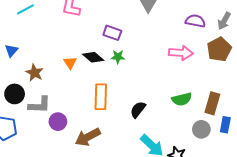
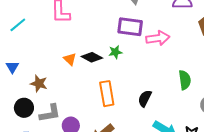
purple rectangle: (112, 33) -> (130, 27), moved, size x1.4
pink arrow: (181, 53) -> (158, 38), moved
orange triangle: (70, 63) -> (70, 59), moved
green semicircle: (182, 99) -> (185, 80), turned -72

